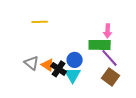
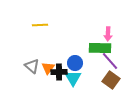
orange triangle: (48, 65) -> (48, 68), turned 32
black cross: (59, 69) -> (59, 72), turned -35

